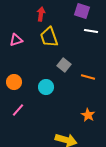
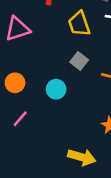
yellow trapezoid: (49, 37) -> (79, 24), moved
pink triangle: (16, 40) -> (18, 29), size x1.5

